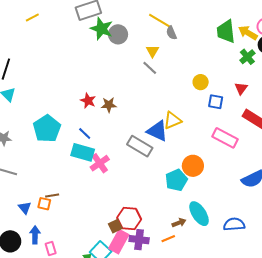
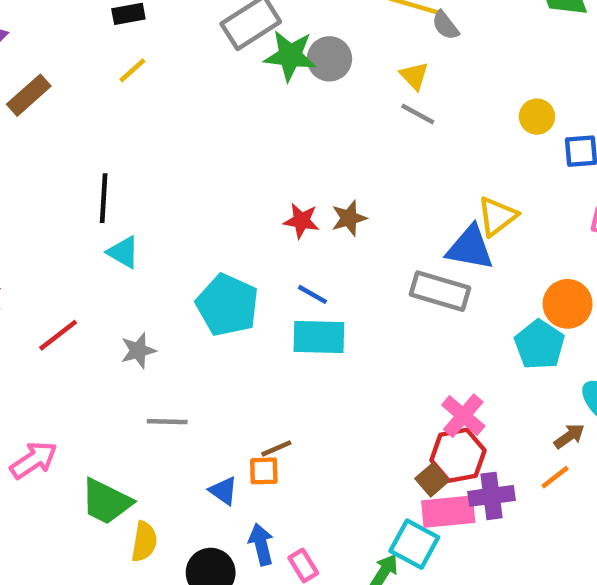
pink cross: (100, 163) -> (463, 416), moved
pink rectangle: (119, 242) -> (448, 512), turned 70

